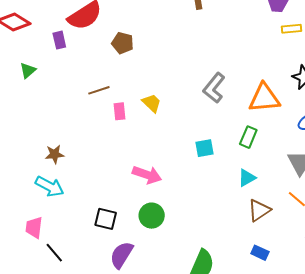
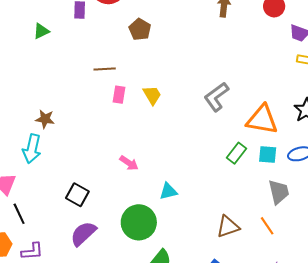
cyan square: (205, 148) -> (268, 154), moved
pink arrow: (147, 175) -> (129, 163), size x0.7
cyan triangle: (247, 178) -> (168, 191), moved
cyan arrow: (50, 186) -> (32, 149), turned 60
green circle: (152, 216) -> (139, 222), moved, size x1.4

